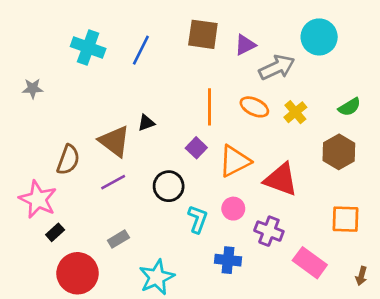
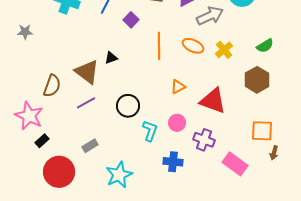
purple square: (196, 148) -> (131, 20), moved
orange triangle: (235, 161) -> (178, 87), size x0.6
brown arrow: (361, 276) -> (274, 153), moved

